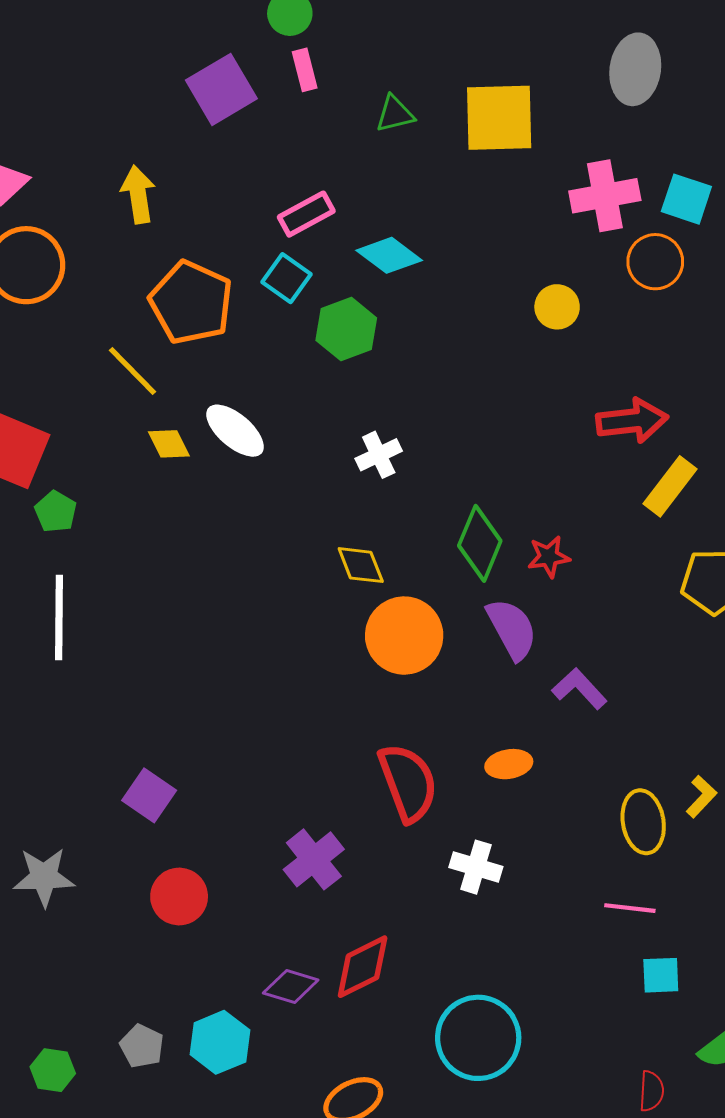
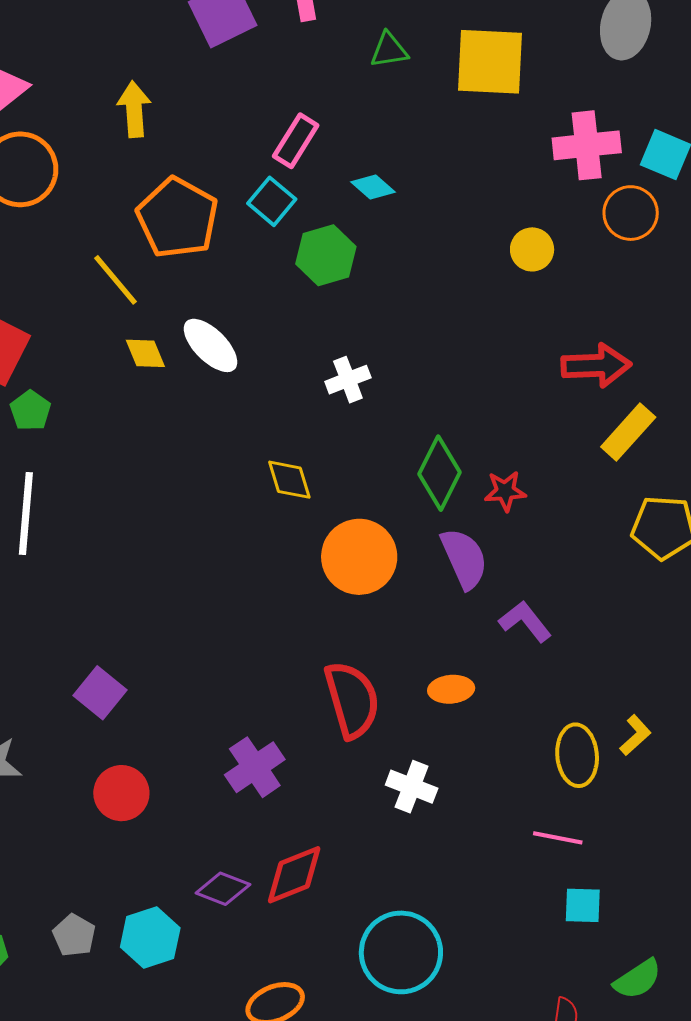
pink rectangle: (306, 214) -> (296, 141), turned -34
cyan diamond: (389, 255) -> (373, 187), size x0.7
yellow diamond: (361, 565) -> (289, 480), moved

